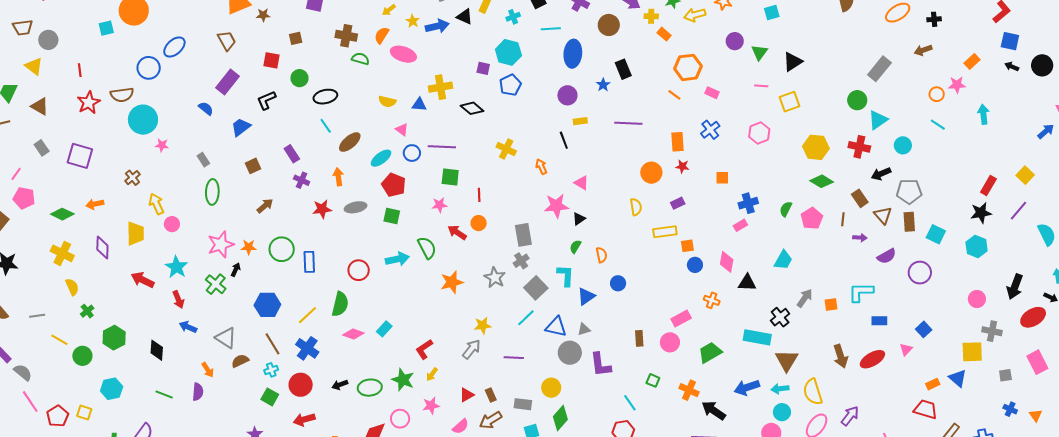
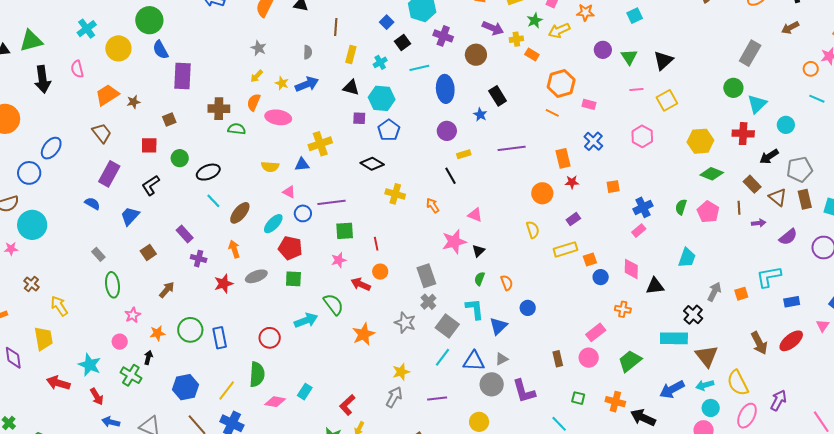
black triangle: (465, 17) -> (351, 88), moved
black diamond: (472, 108) -> (372, 164), moved
pink star: (162, 145) -> (11, 249), moved
pink circle: (172, 224) -> (120, 342), moved
pink star: (221, 244) -> (133, 315), moved, size x0.6

